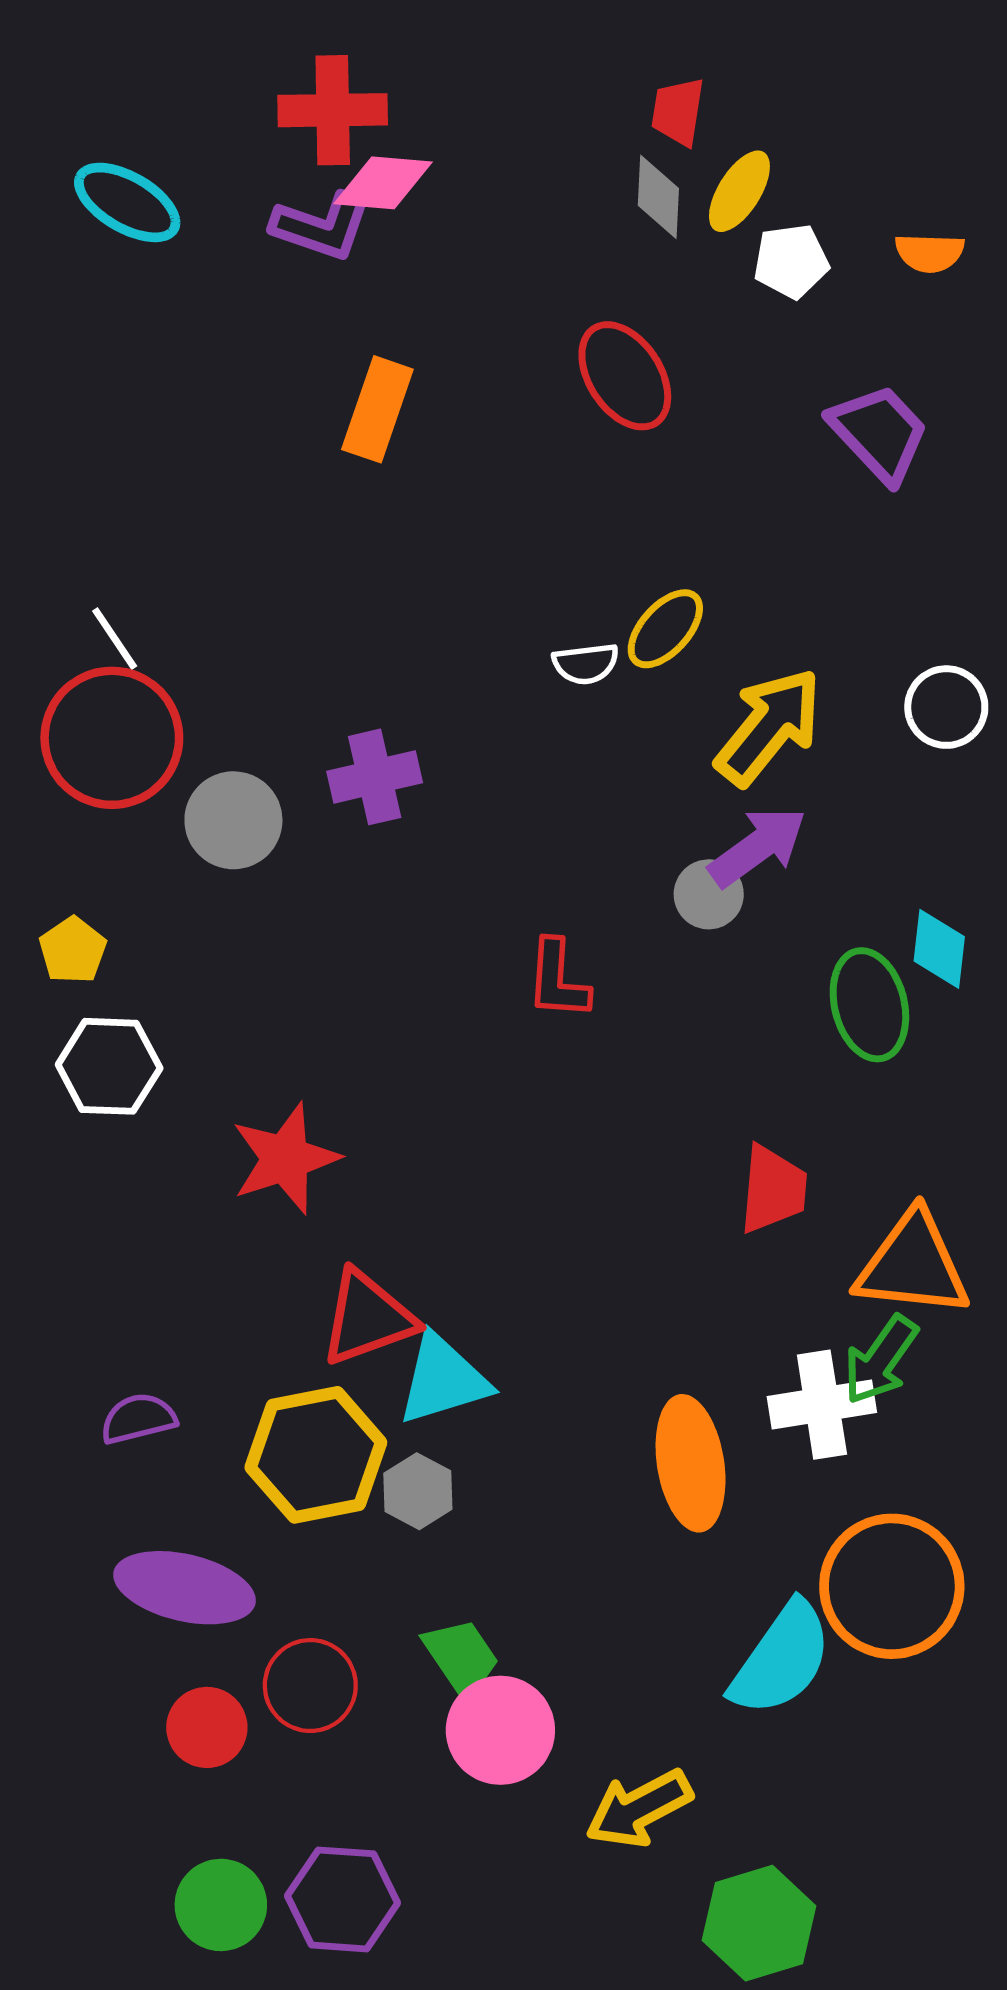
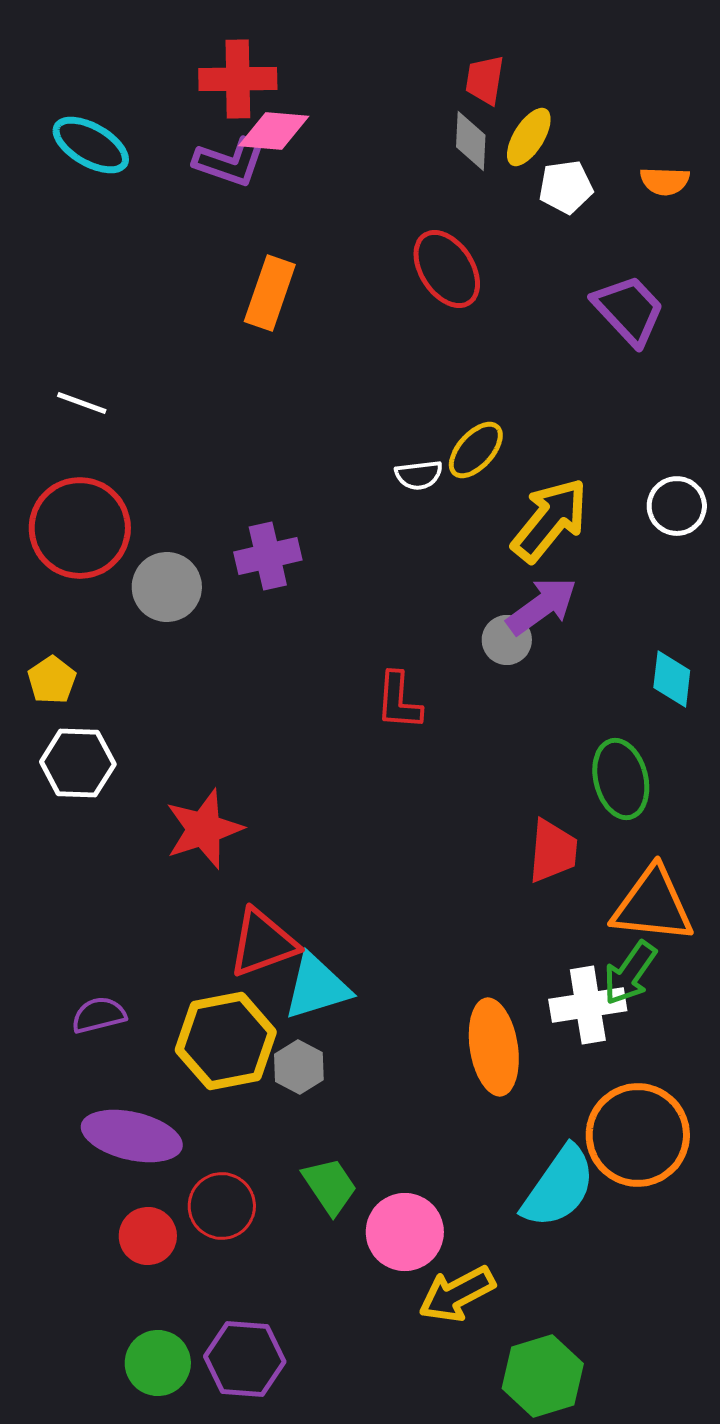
white line: (115, 639) -> (82, 403), moved, turned -36
green ellipse: (869, 1005) -> (621, 779), moved
pink circle: (500, 1730) -> (405, 1232), moved

